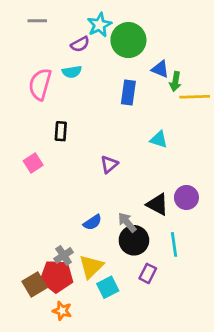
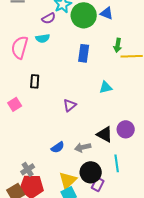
blue triangle: (160, 69) -> (107, 13), moved
cyan triangle: (159, 139) -> (106, 87), turned -32
gray arrow: (127, 222) -> (83, 147), turned -63
black circle: (134, 240) -> (91, 172), moved
gray cross: (64, 255) -> (28, 169), moved
yellow triangle: (91, 267) -> (68, 180), moved

